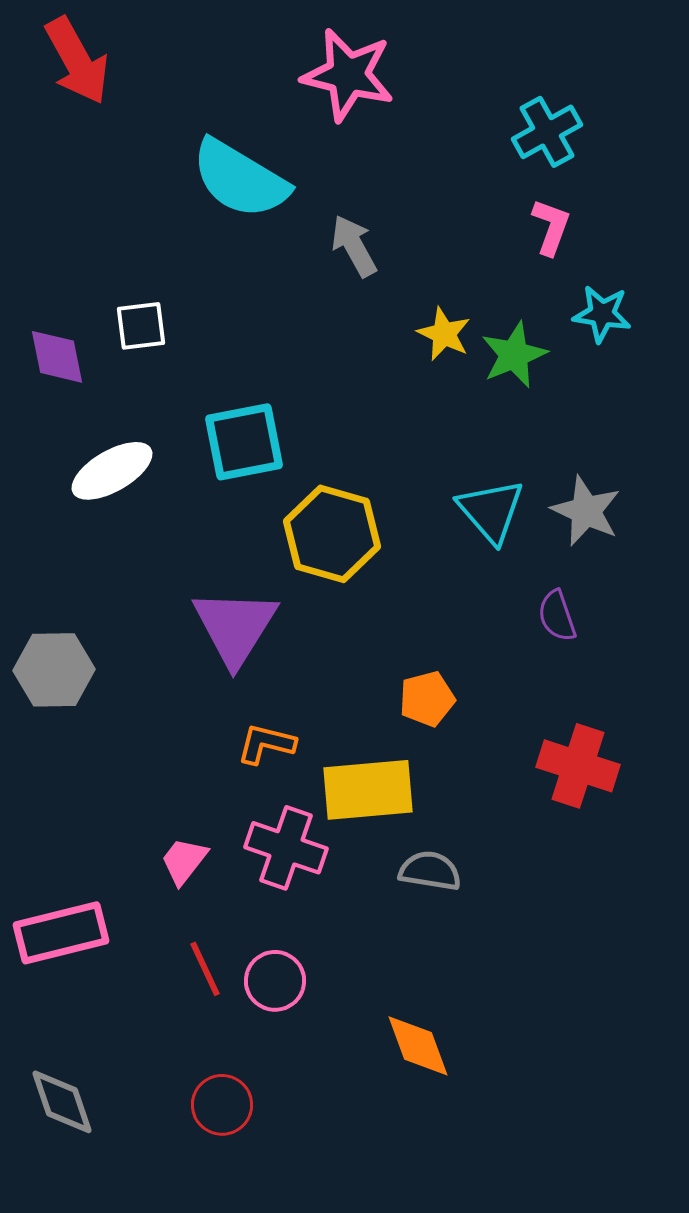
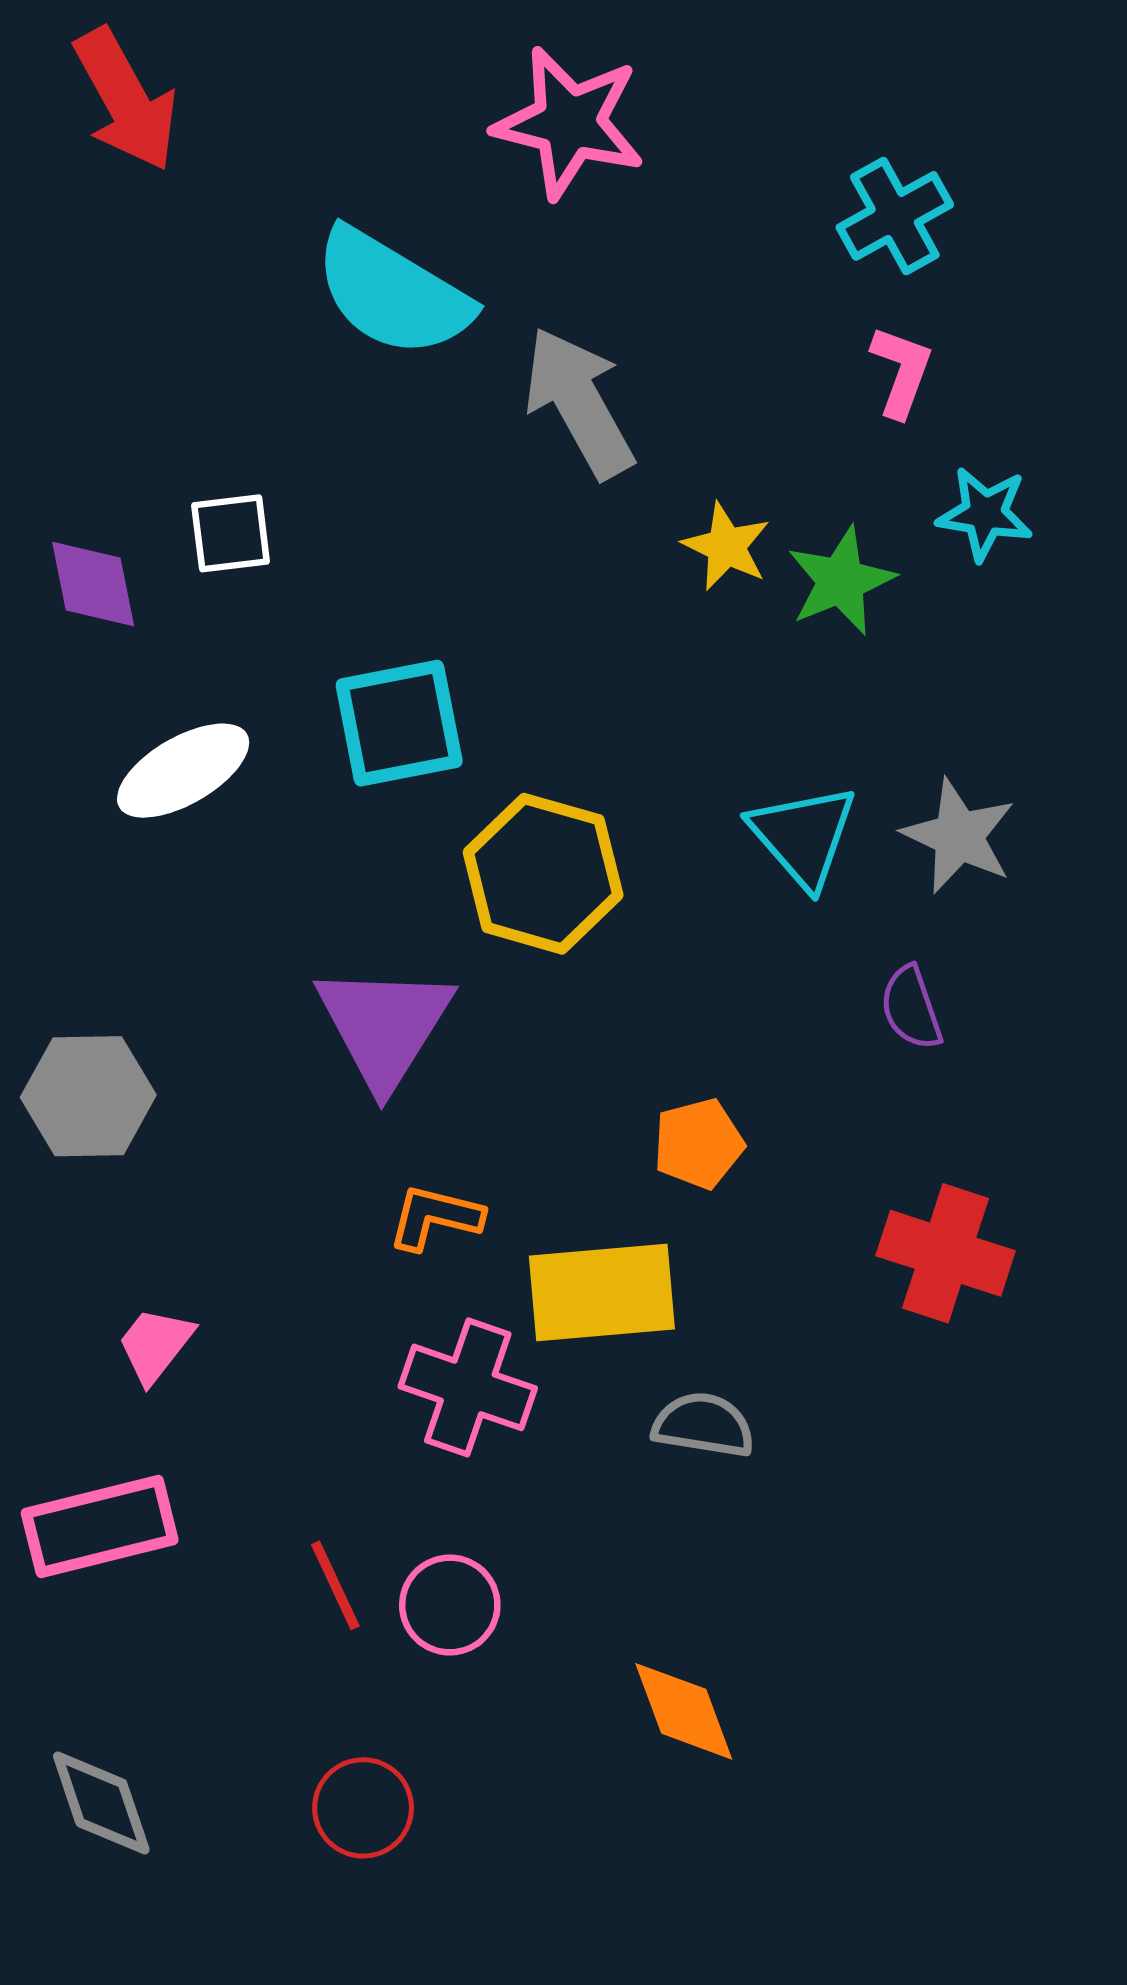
gray arrow: (354, 246) -> (579, 402), size x1.5
pink trapezoid: (184, 861) -> (155, 1345), moved

